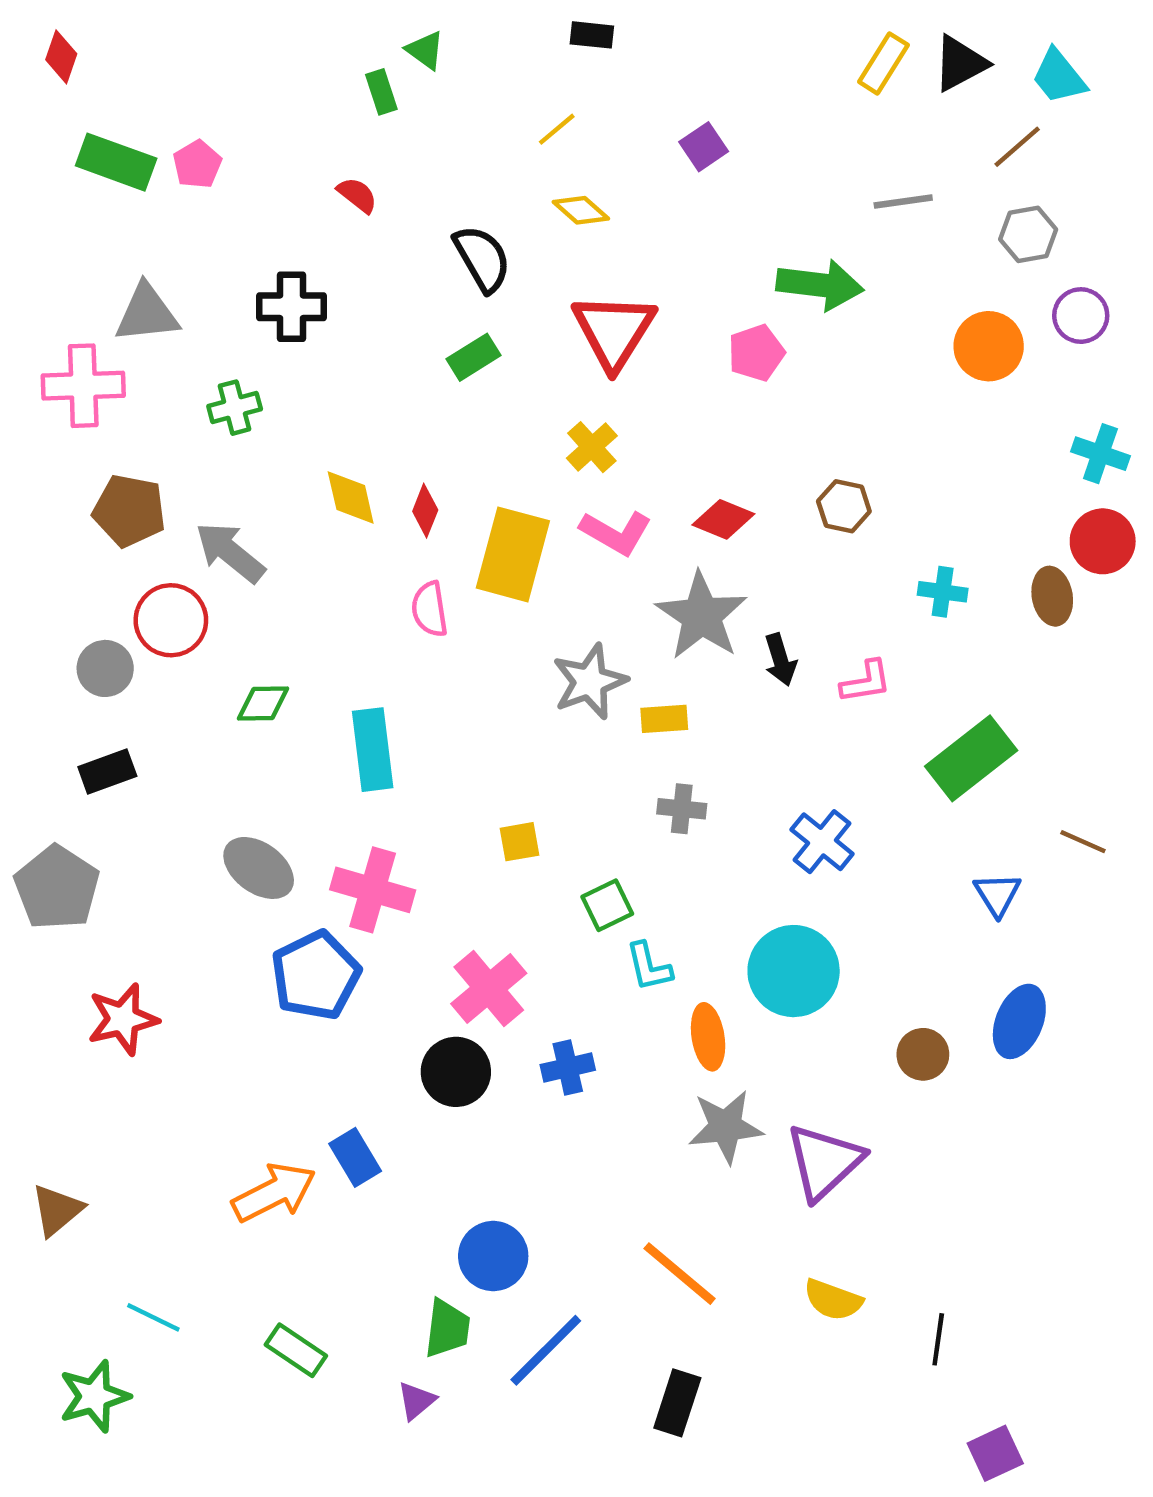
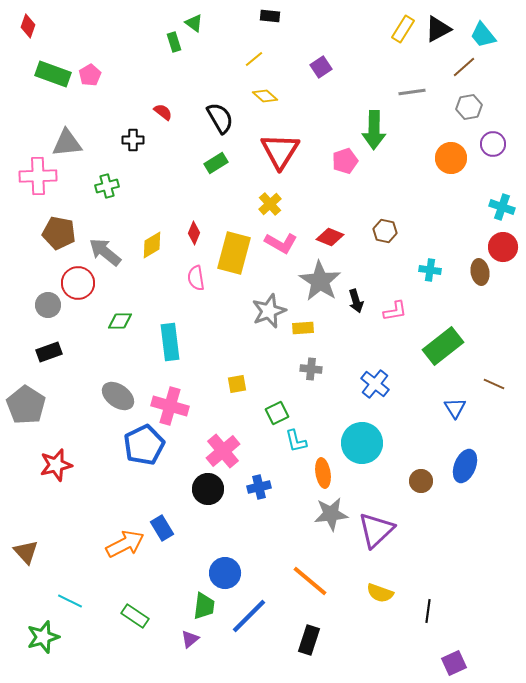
red semicircle: (357, 195) -> (163, 112), moved
green arrow: (820, 285) -> (374, 130), turned 84
black cross: (292, 307) -> (133, 140), size x0.7
yellow diamond: (351, 497) -> (152, 245), moved, turned 72
brown triangle: (57, 1210) -> (26, 552), turned -32

